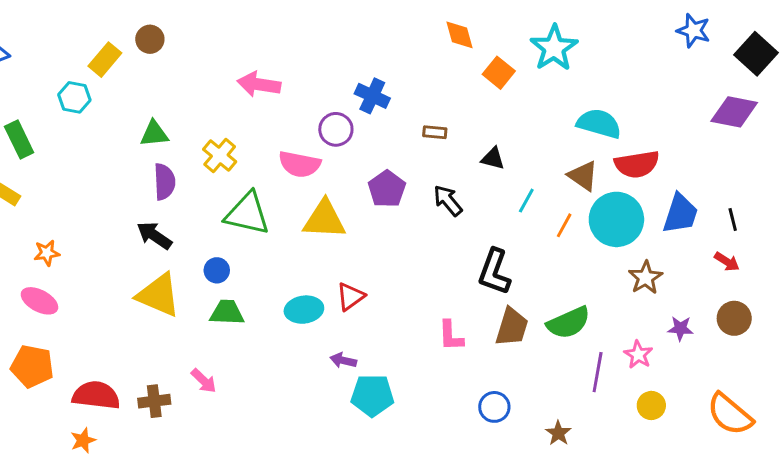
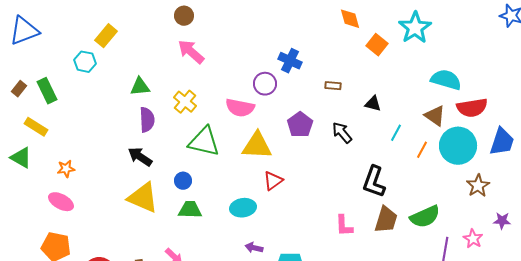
brown circle: (150, 39) -> (184, 16), moved
pink arrow: (259, 84) -> (191, 52), moved, turned 32
red triangle: (350, 296) -> (273, 181), moved
purple arrow: (343, 360) -> (254, 248), moved

